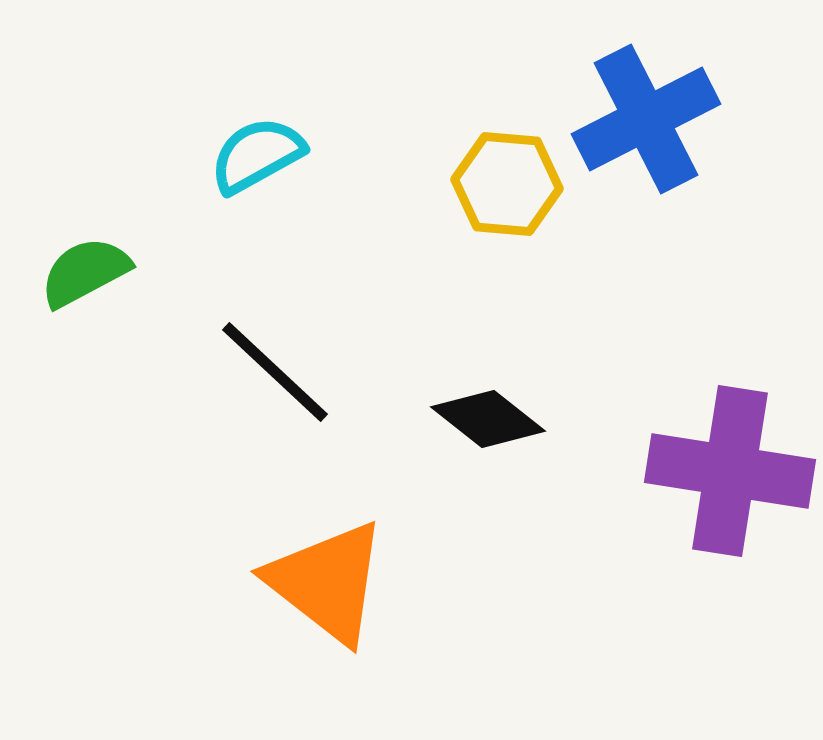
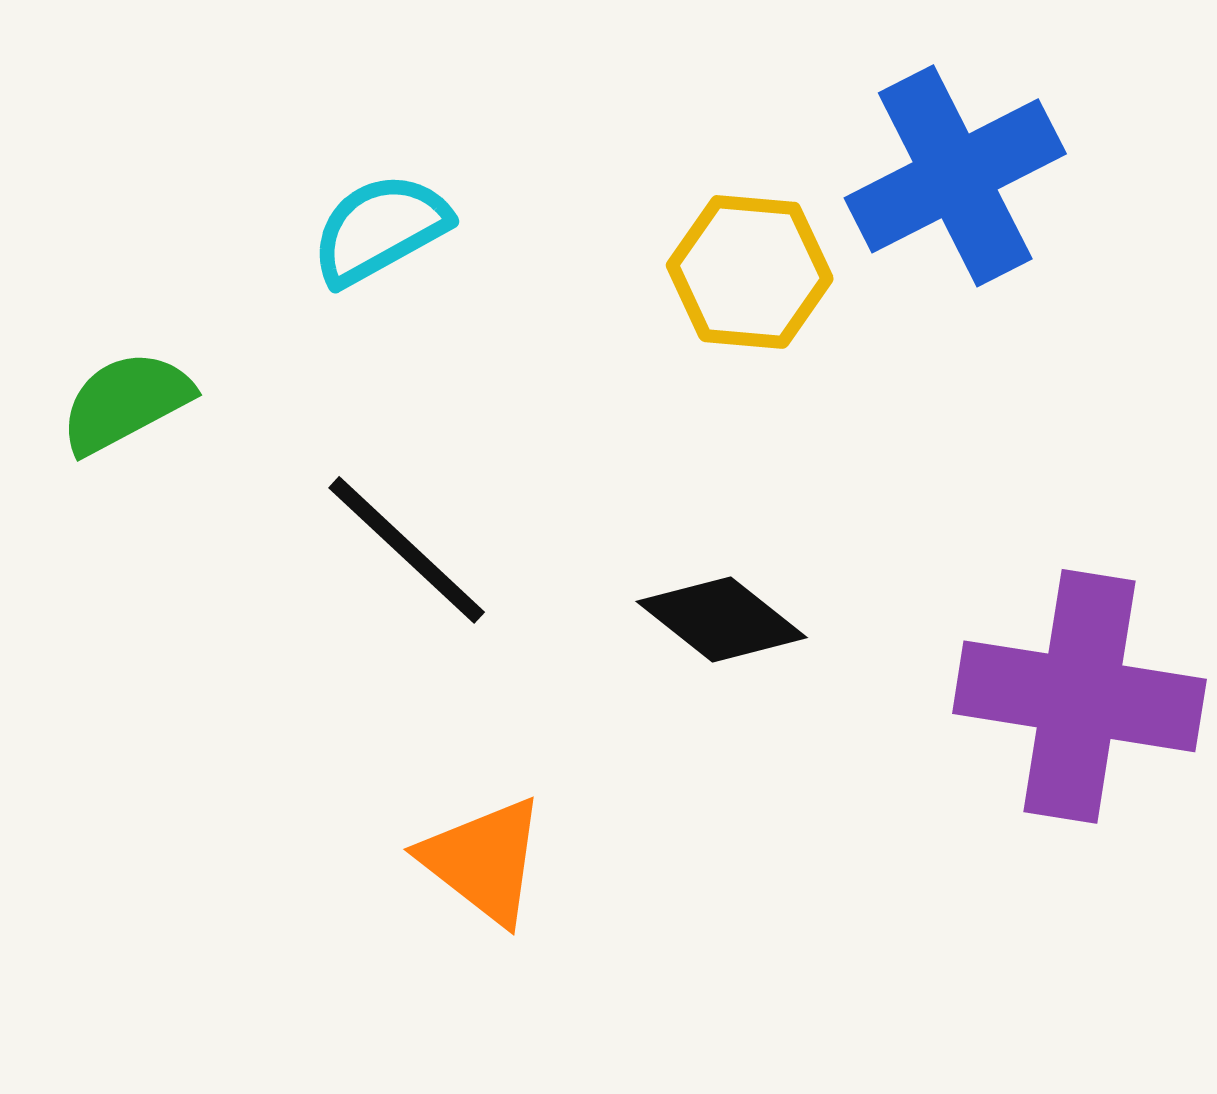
orange triangle: (327, 582) -> (484, 860), size x0.7

